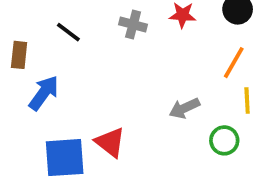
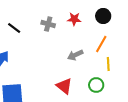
gray arrow: (184, 108) -> (75, 55), moved
red triangle: (110, 142) -> (64, 86), moved

